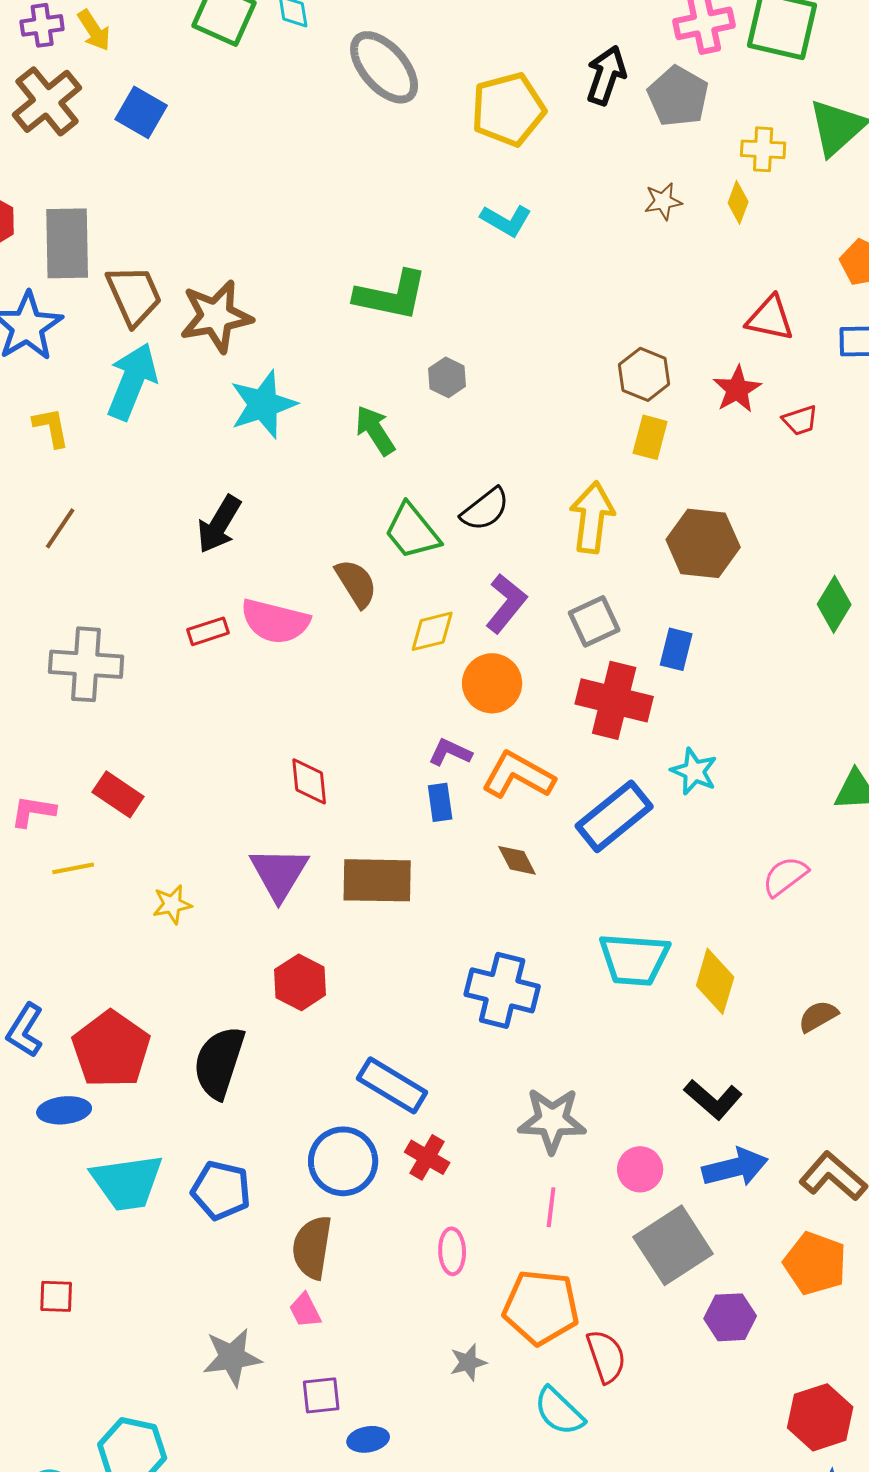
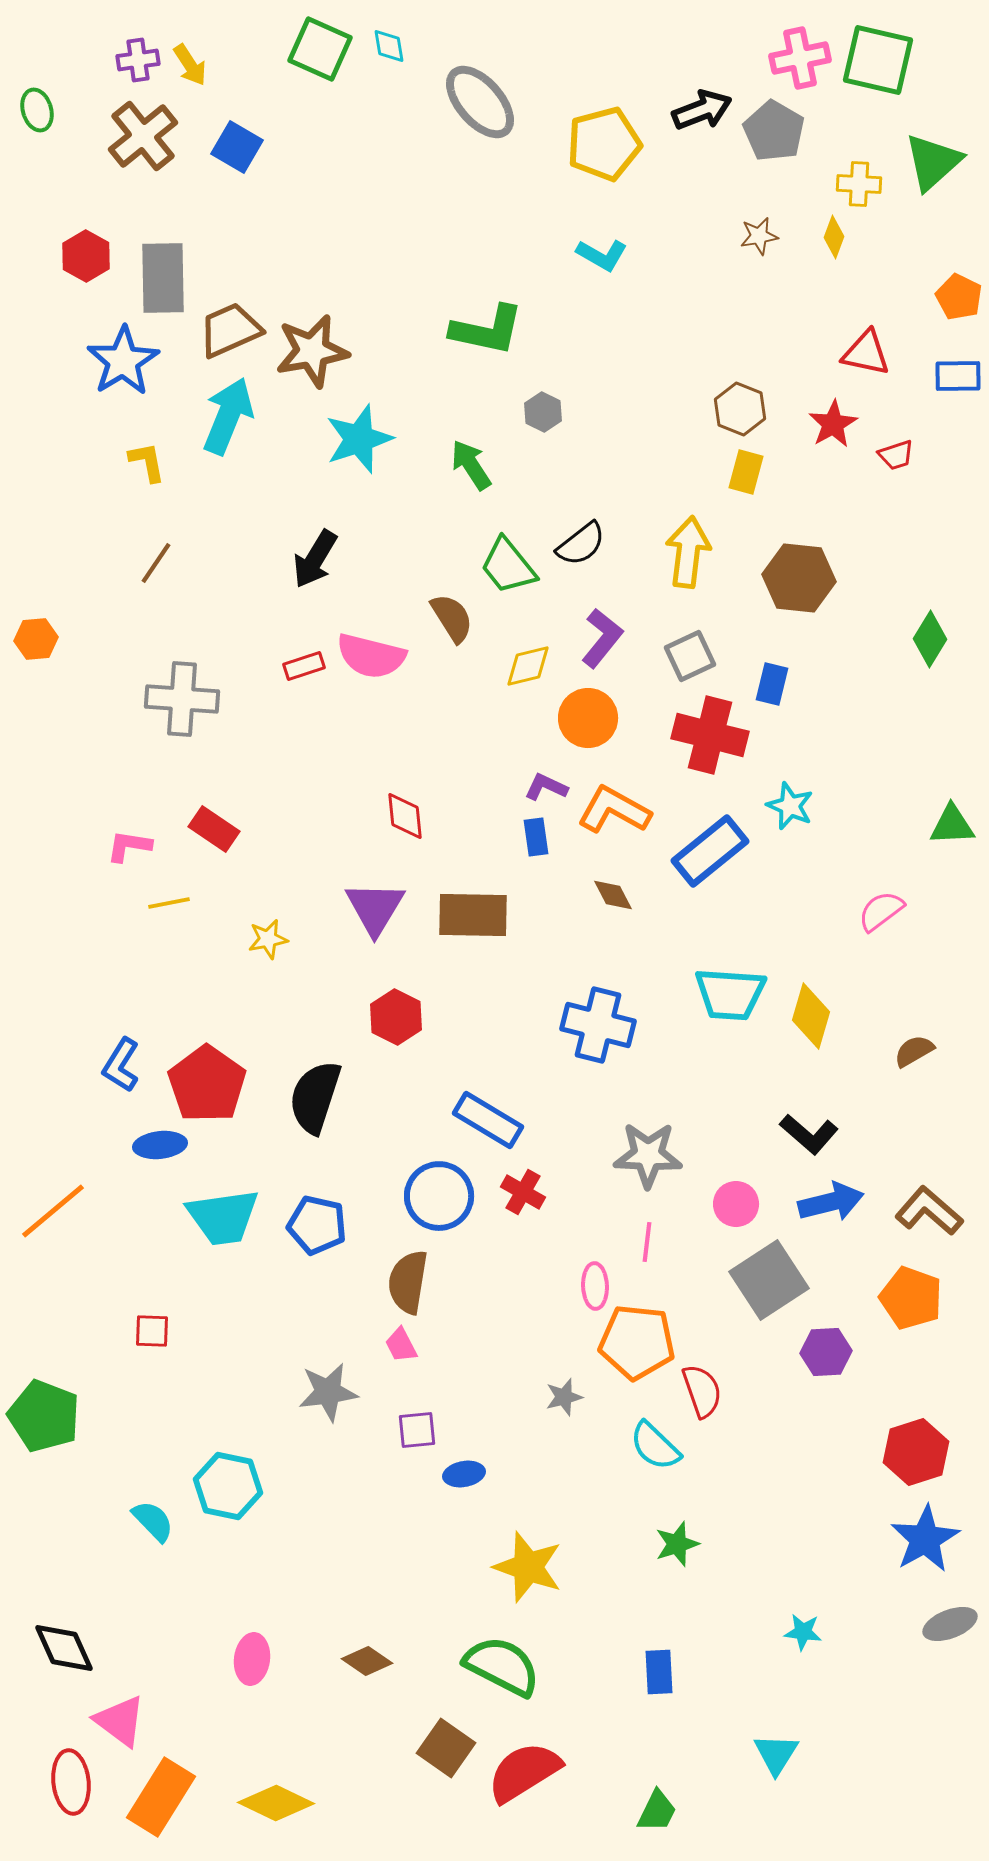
black arrow: (606, 75) -> (702, 110), turned 50
brown trapezoid: (134, 295) -> (230, 330), turned -90
pink ellipse: (452, 1251) -> (595, 1286), moved

